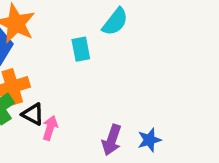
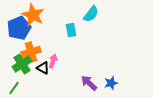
pink arrow: (50, 128) -> (53, 61), moved
purple arrow: (112, 140) -> (89, 83), turned 114

